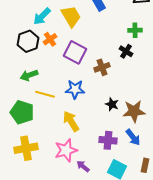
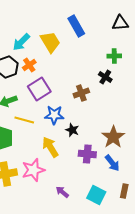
purple square: (75, 52) -> (39, 89), moved, turned 30
black star: (112, 104) -> (72, 130), moved
brown star: (134, 111) -> (113, 137), turned -30
purple cross: (108, 140) -> (87, 154), moved
pink star: (66, 150) -> (33, 170), moved

